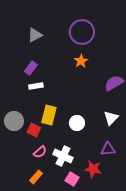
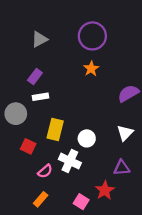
gray circle: (14, 121) -> (16, 114), moved
red square: (34, 130) -> (28, 146), moved
white cross: (63, 156) -> (70, 161), moved
red star: (93, 169) -> (105, 190), turned 30

